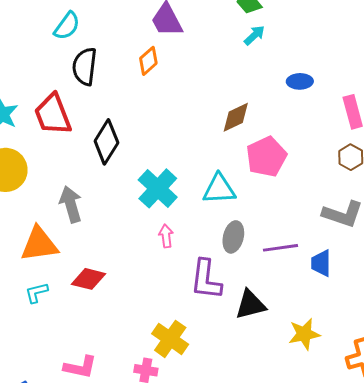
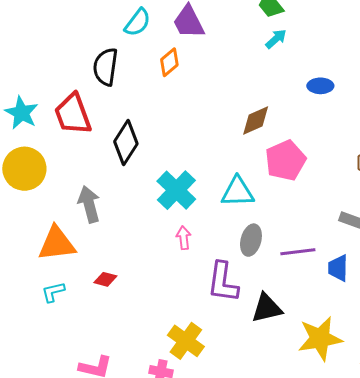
cyan semicircle: (67, 26) -> (138, 22), moved
red diamond: (89, 279) -> (105, 279), size x0.7
yellow star: (304, 334) -> (320, 338), size x1.4

